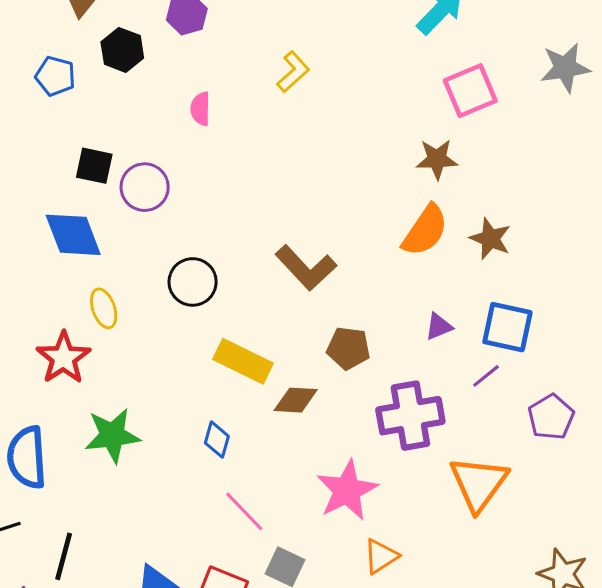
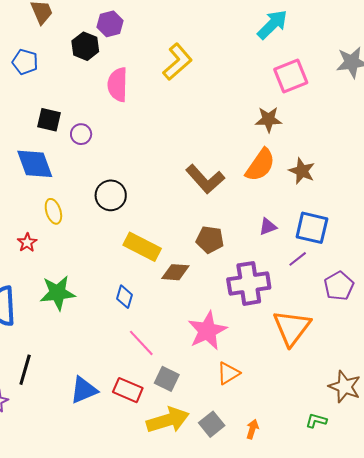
black hexagon: (122, 50) -> (85, 46), moved
yellow L-shape: (293, 72) -> (177, 62), size x1.4
pink semicircle: (200, 109) -> (118, 85), size x1.6
purple circle: (145, 187) -> (81, 134), size x0.7
brown L-shape: (306, 268) -> (205, 179), moved
red star: (63, 358) -> (27, 243), size x0.6

